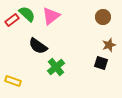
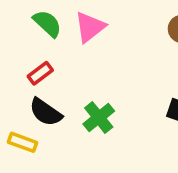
red rectangle: (12, 20) -> (40, 73), moved
black semicircle: (38, 46) -> (46, 112), moved

